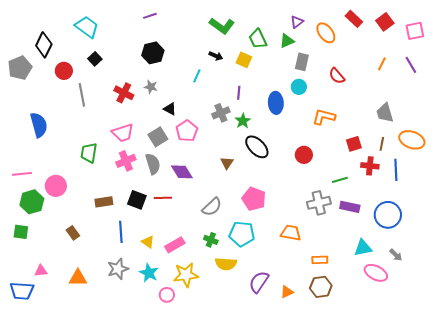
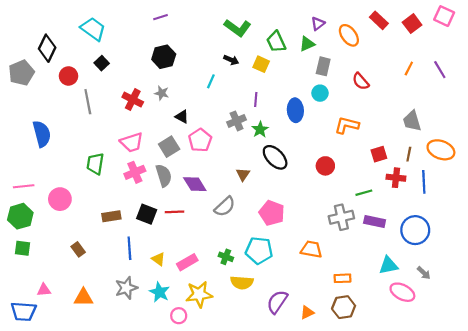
pink square: (415, 31) -> (444, 16), moved, turned 36
green hexagon: (32, 202) -> (20, 216), moved
gray semicircle: (212, 207) -> (225, 207), moved

